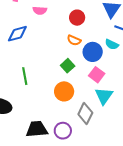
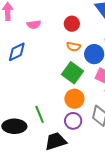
green square: (68, 66) -> (73, 73), size x1.5
green line: (25, 76) -> (40, 114), moved
purple circle: (63, 131) -> (73, 121), moved

